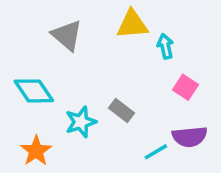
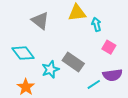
gray rectangle: (122, 111) -> (73, 62), size x1.5

